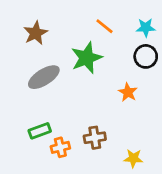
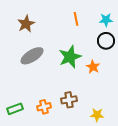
orange line: (104, 26) -> (76, 19), turned 40
green star: (87, 58) -> (70, 57), moved
green rectangle: (40, 131) -> (15, 109), moved

